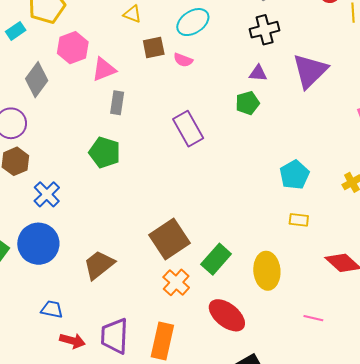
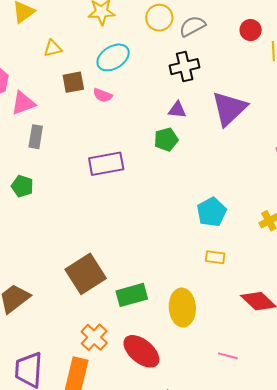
yellow triangle: (132, 14) -> (53, 48), turned -36
purple rectangle: (188, 129) -> (106, 164), turned -72
green pentagon: (105, 152) -> (22, 186), size x0.7
green rectangle: (216, 259) -> (132, 295), turned 32
orange cross: (176, 282) -> (94, 337), moved

